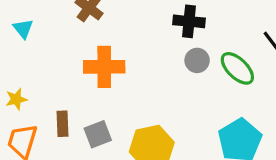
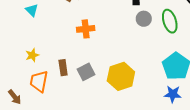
orange cross: (104, 67) -> (86, 29), size x0.7
green ellipse: (237, 68) -> (170, 21), turned 35

